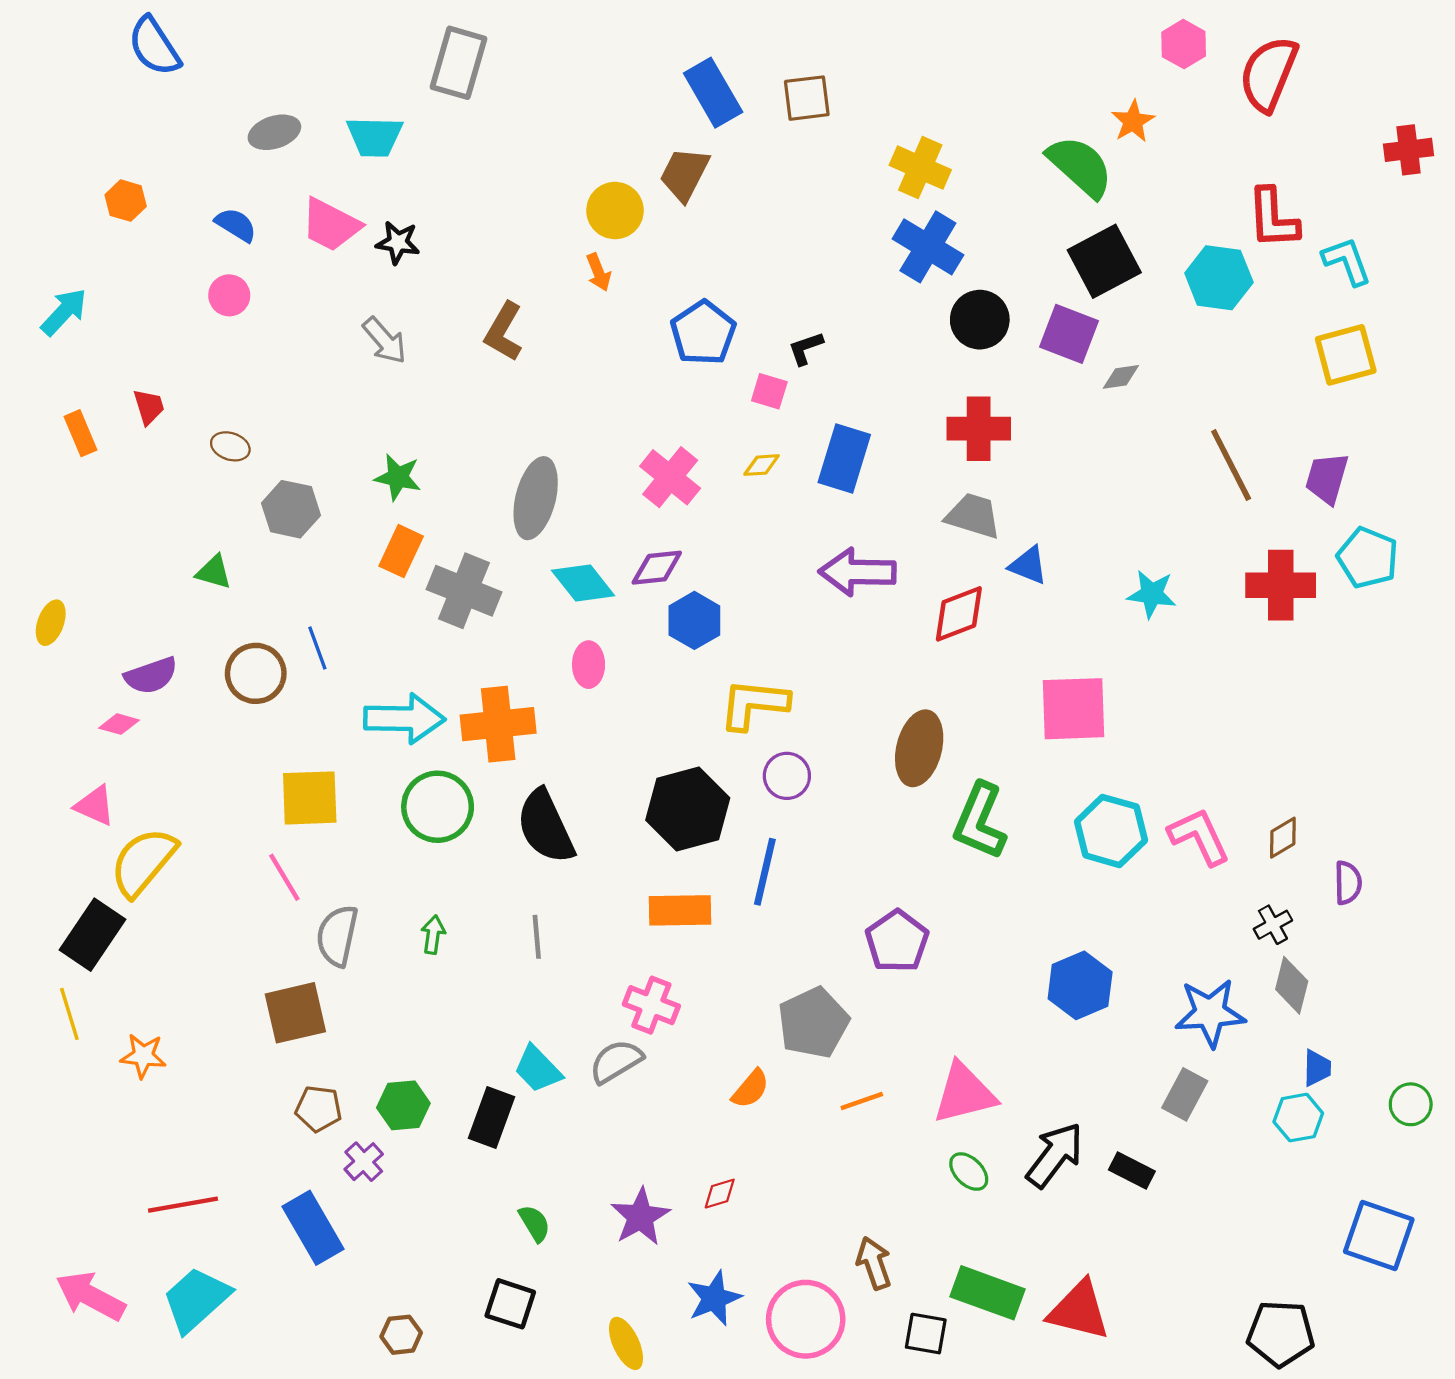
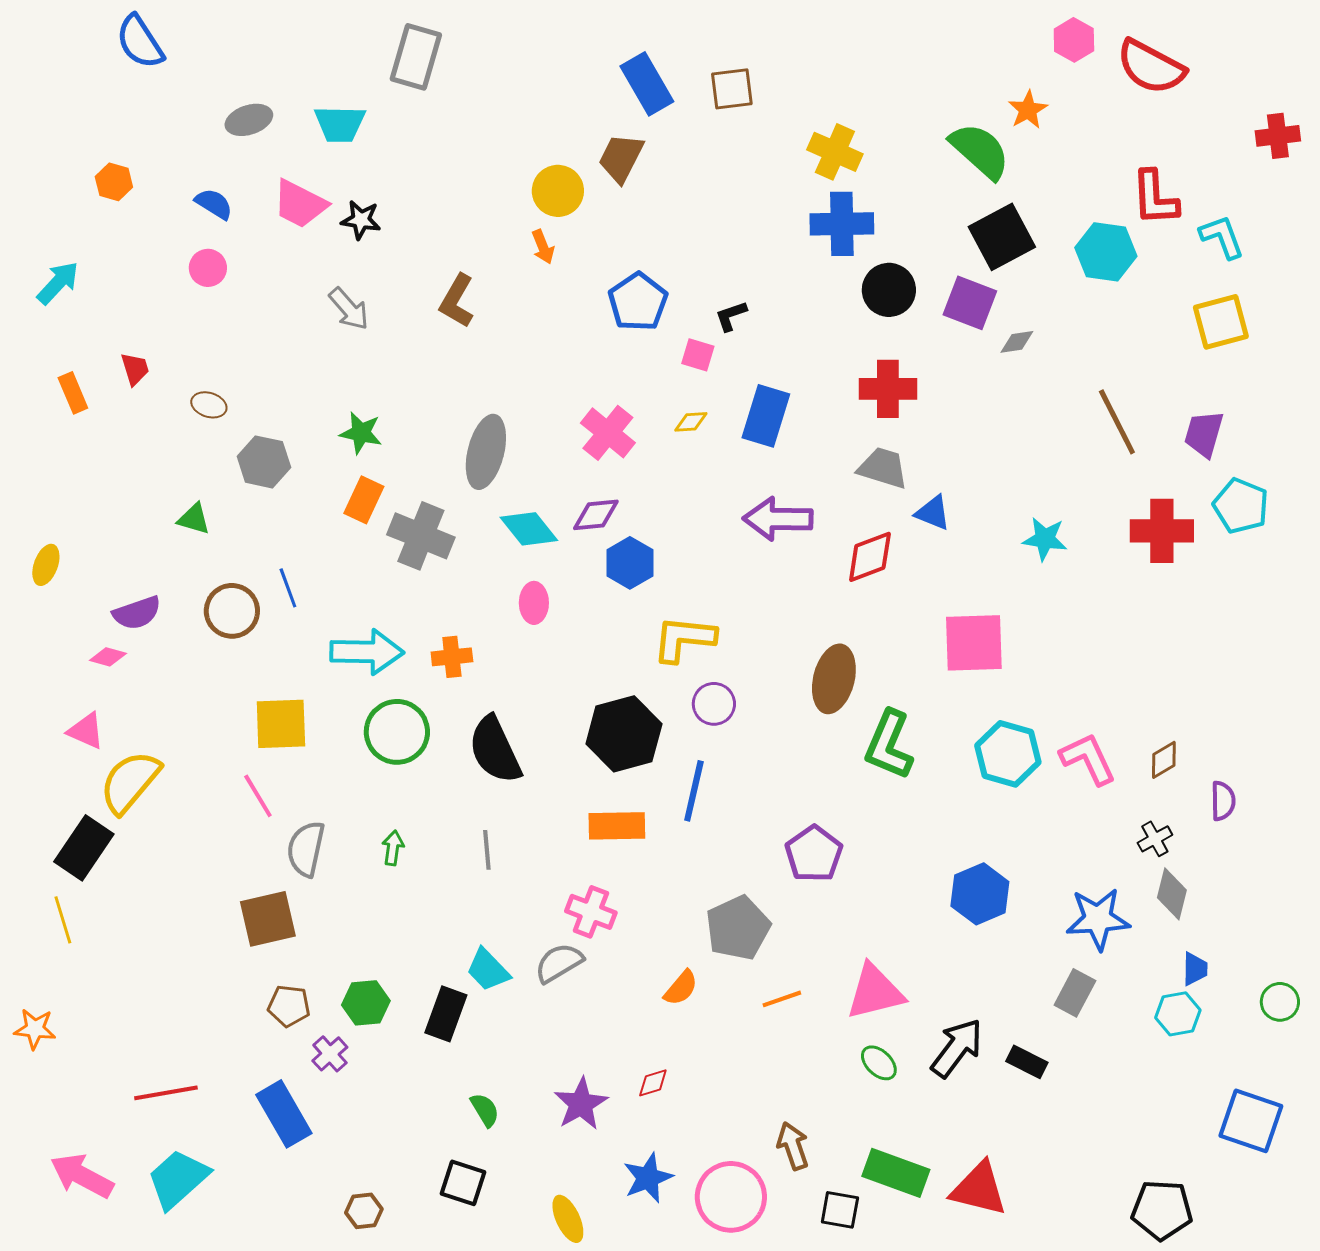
red semicircle: (1269, 74) -> (1151, 67), turned -84
blue cross: (928, 247) -> (842, 224), turned -32
orange cross: (498, 724) -> (452, 657), size x0.6
orange star: (143, 1056) -> (35, 1029), moved

